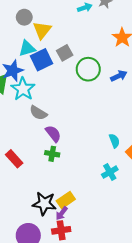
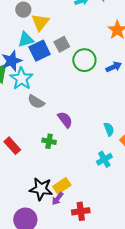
purple semicircle: (53, 134) -> (65, 120), moved
red cross: (61, 230) -> (81, 211), moved

